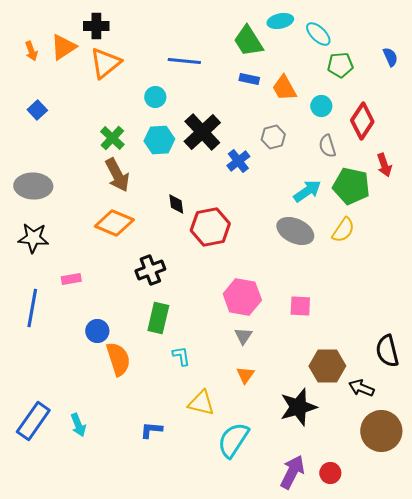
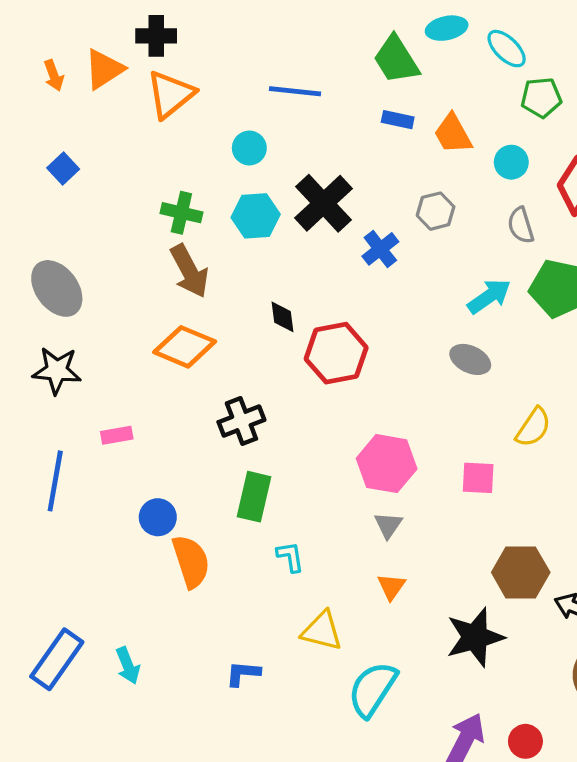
green cross: (112, 138) -> (181, 213), turned -30
gray ellipse: (33, 186) -> (57, 288), turned 51
yellow semicircle: (343, 230) -> (533, 427), moved
gray ellipse: (295, 231) -> (470, 359), size x0.7

